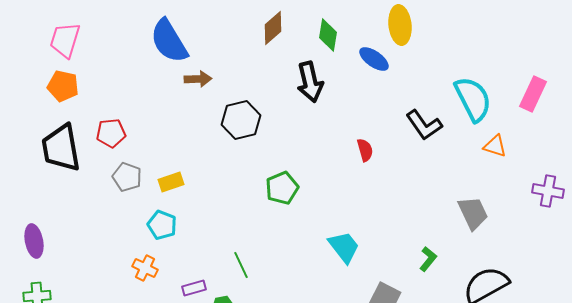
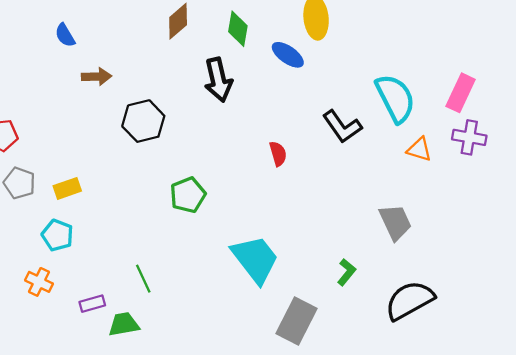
blue semicircle: (169, 41) -> (65, 35), size x0.5
purple cross: (548, 191) -> (469, 137), moved
cyan trapezoid: (344, 247) -> (255, 259), size x1.4

